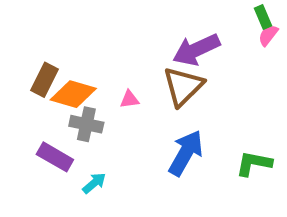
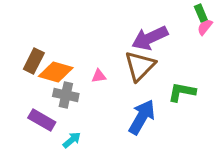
green L-shape: (254, 163) -> (182, 92), moved

